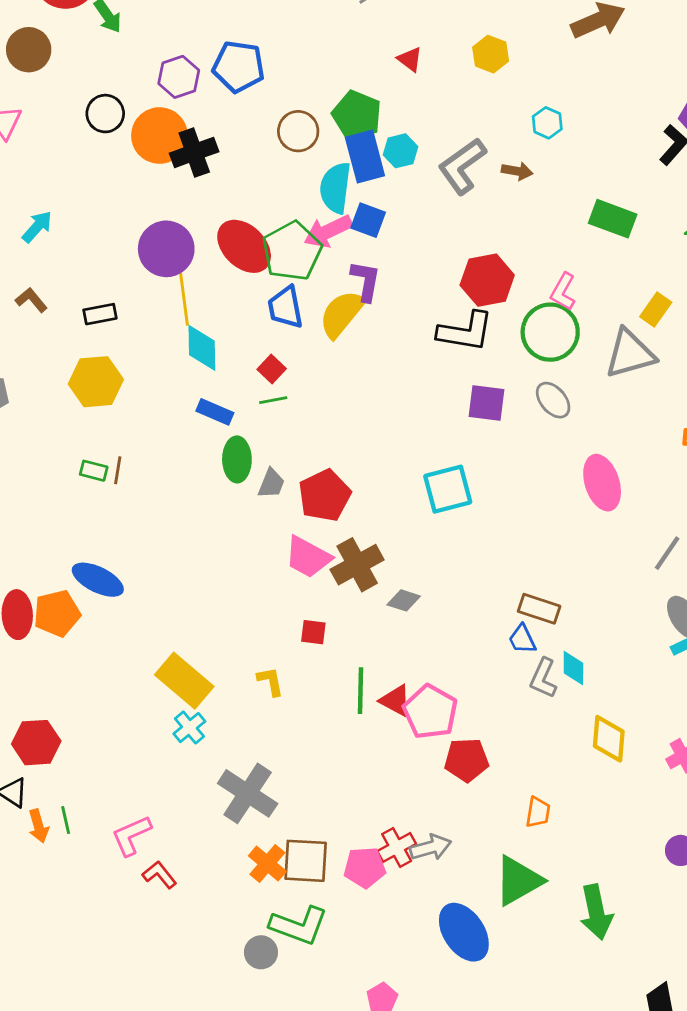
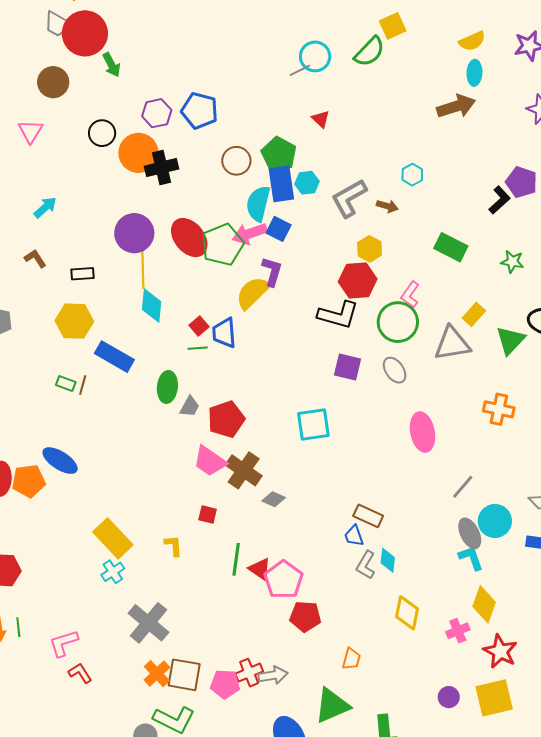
yellow hexagon: (491, 54) -> (370, 249), moved
blue trapezoid: (285, 307) -> (224, 333), moved
blue rectangle: (215, 412) -> (114, 357), moved, size x1.5
brown cross: (357, 565) -> (244, 470), turned -33

